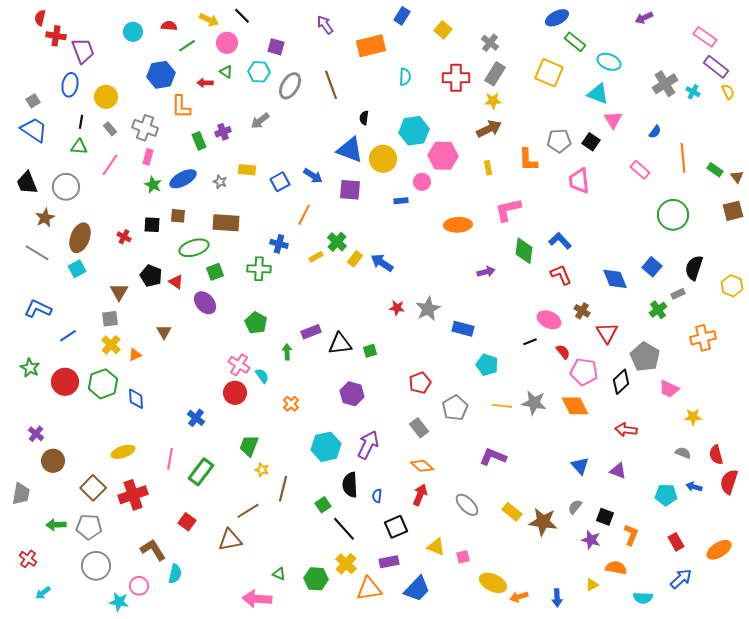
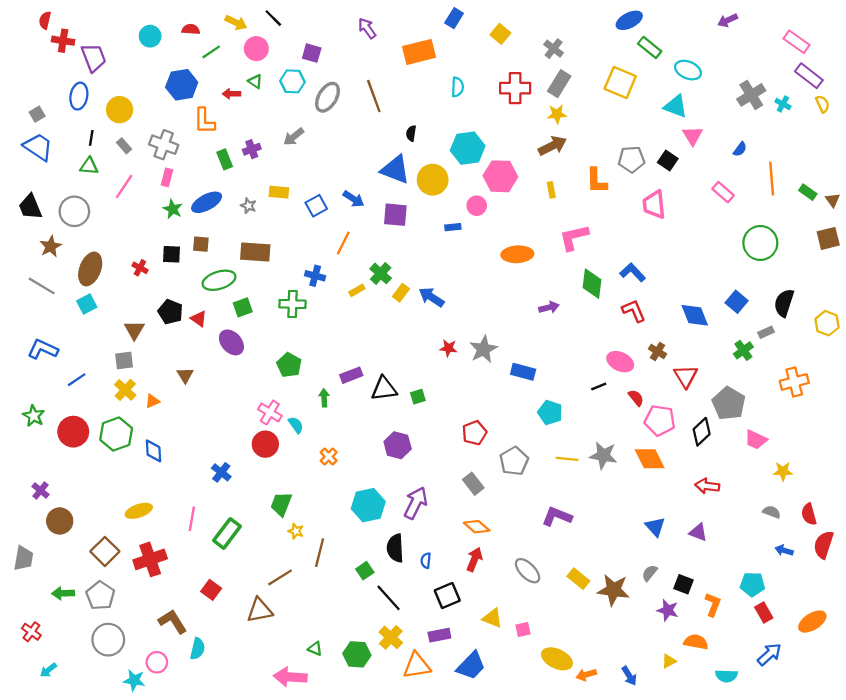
cyan pentagon: (666, 495) -> (752, 584), moved
gray pentagon: (89, 527) -> (100, 596), turned 30
blue arrow: (557, 598) -> (629, 676), turned -30

